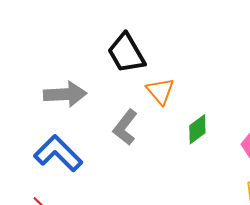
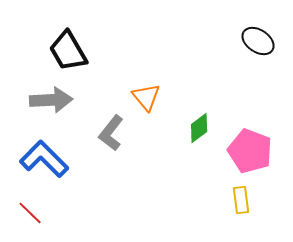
black trapezoid: (126, 53) -> (68, 51), moved
green diamond: (197, 129) -> (199, 128), moved

